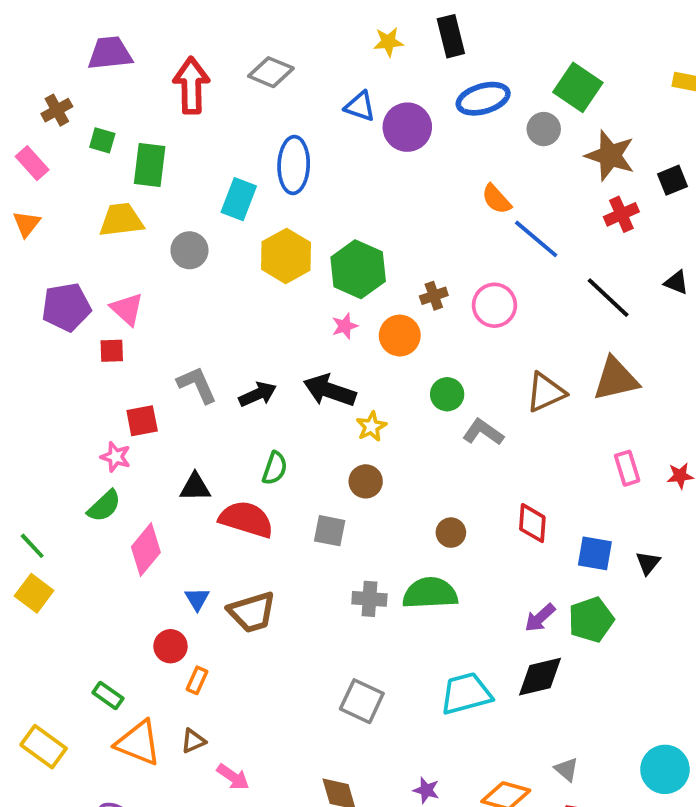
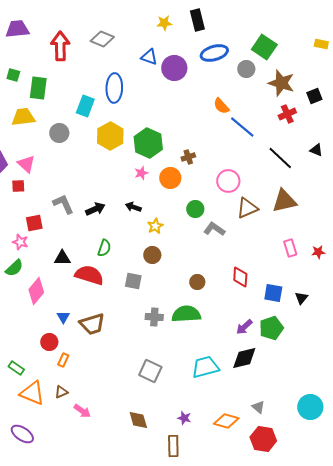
pink circle: (494, 305) -> (228, 181), moved
black arrow: (330, 390) -> (133, 207), size x0.6

